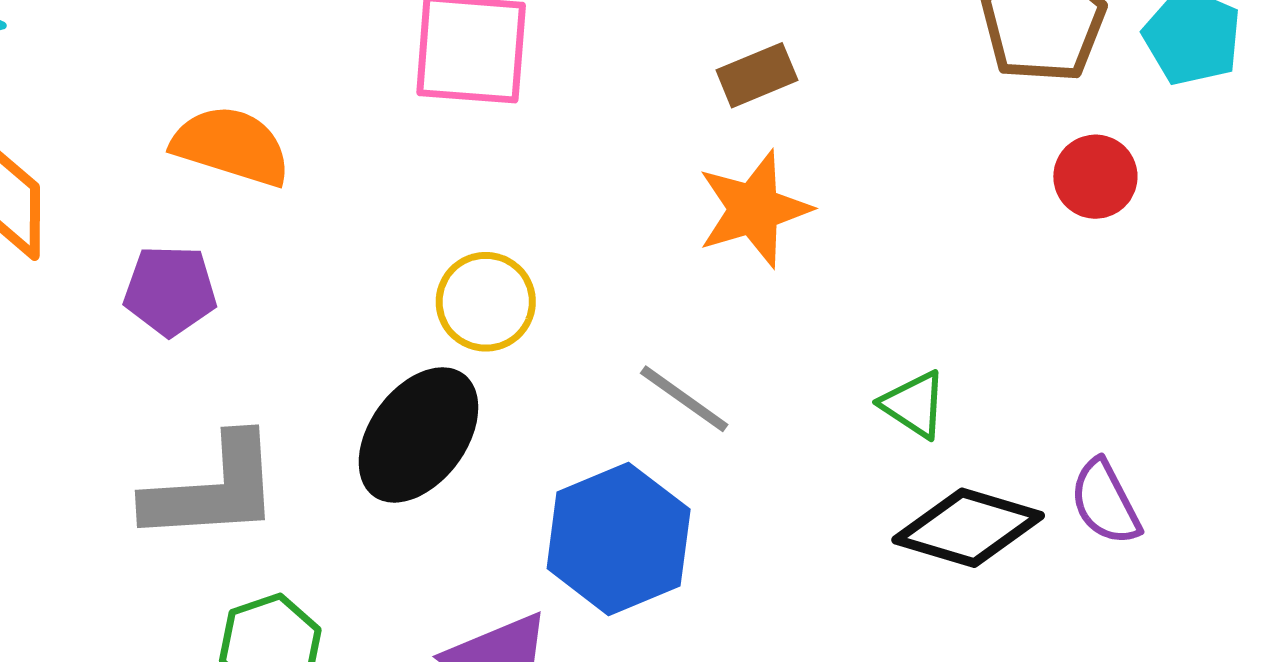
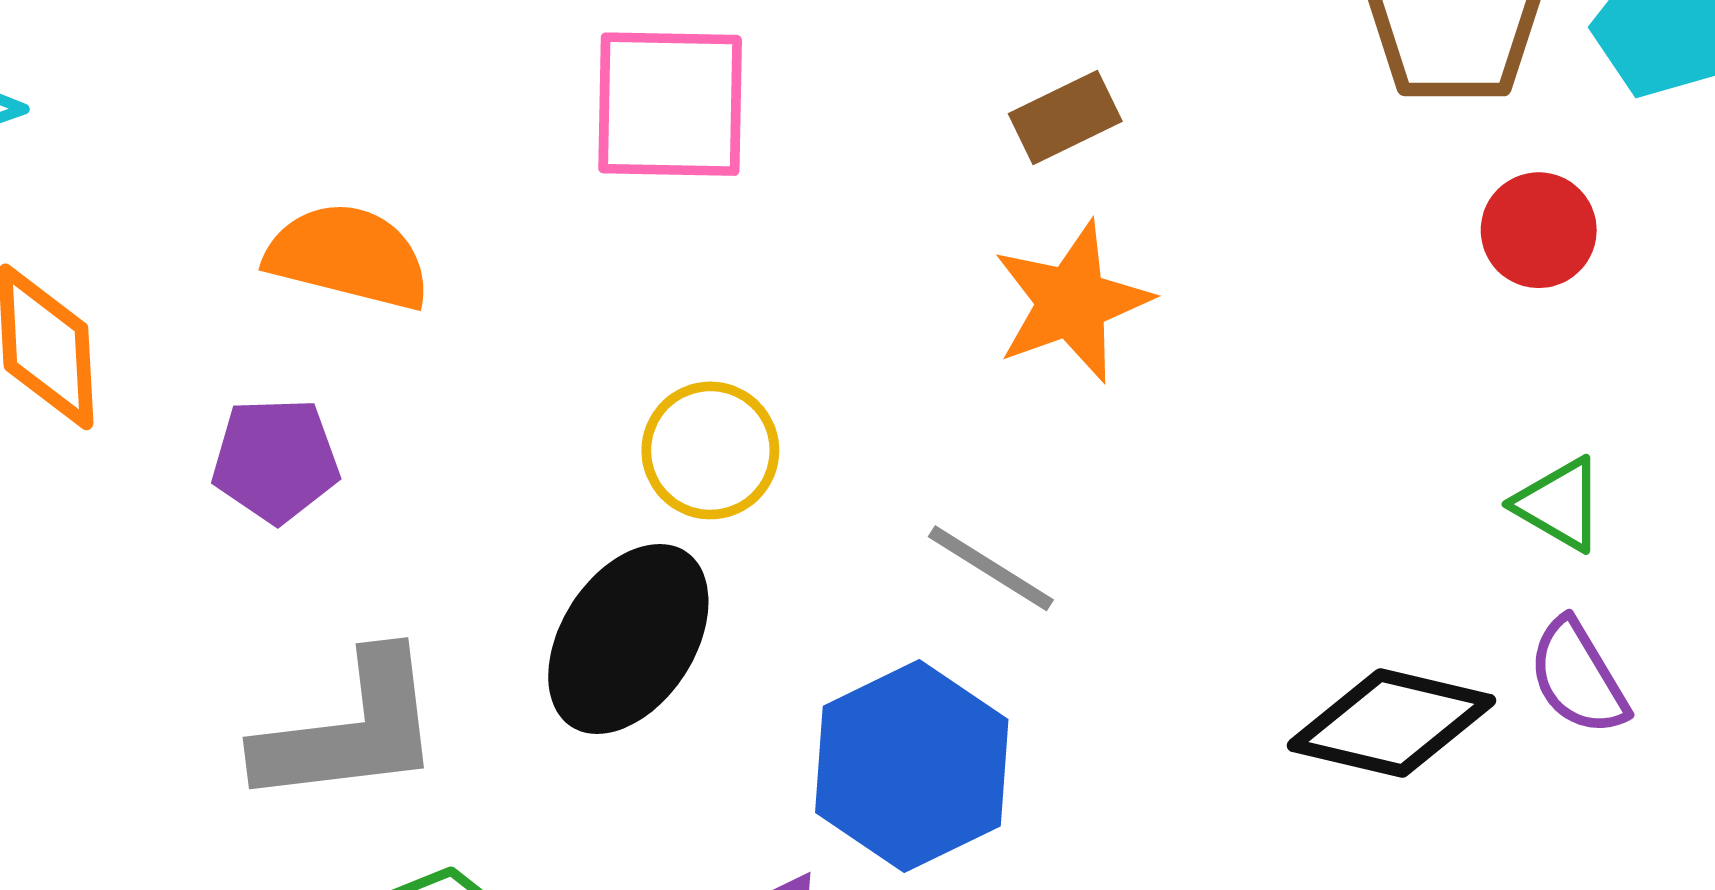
green triangle: (914, 404) -> (1559, 504), moved

